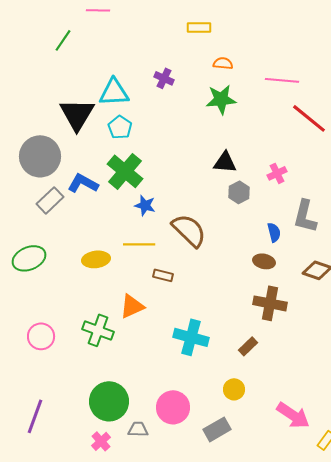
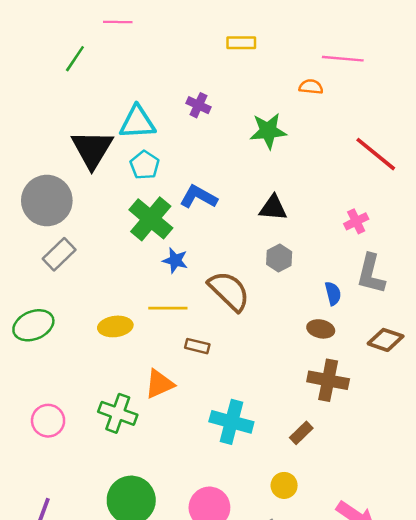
orange semicircle: (223, 63) -> (311, 87), moved
pink line: (282, 80) -> (343, 59), moved
pink cross: (277, 173) -> (356, 221), moved
blue L-shape: (83, 183) -> (198, 197), moved
gray hexagon: (239, 192) -> (279, 258), moved

